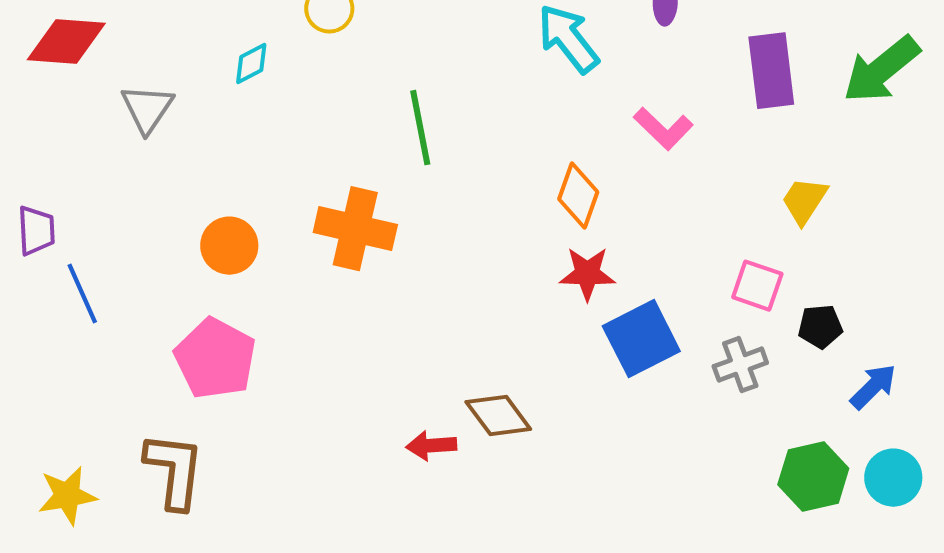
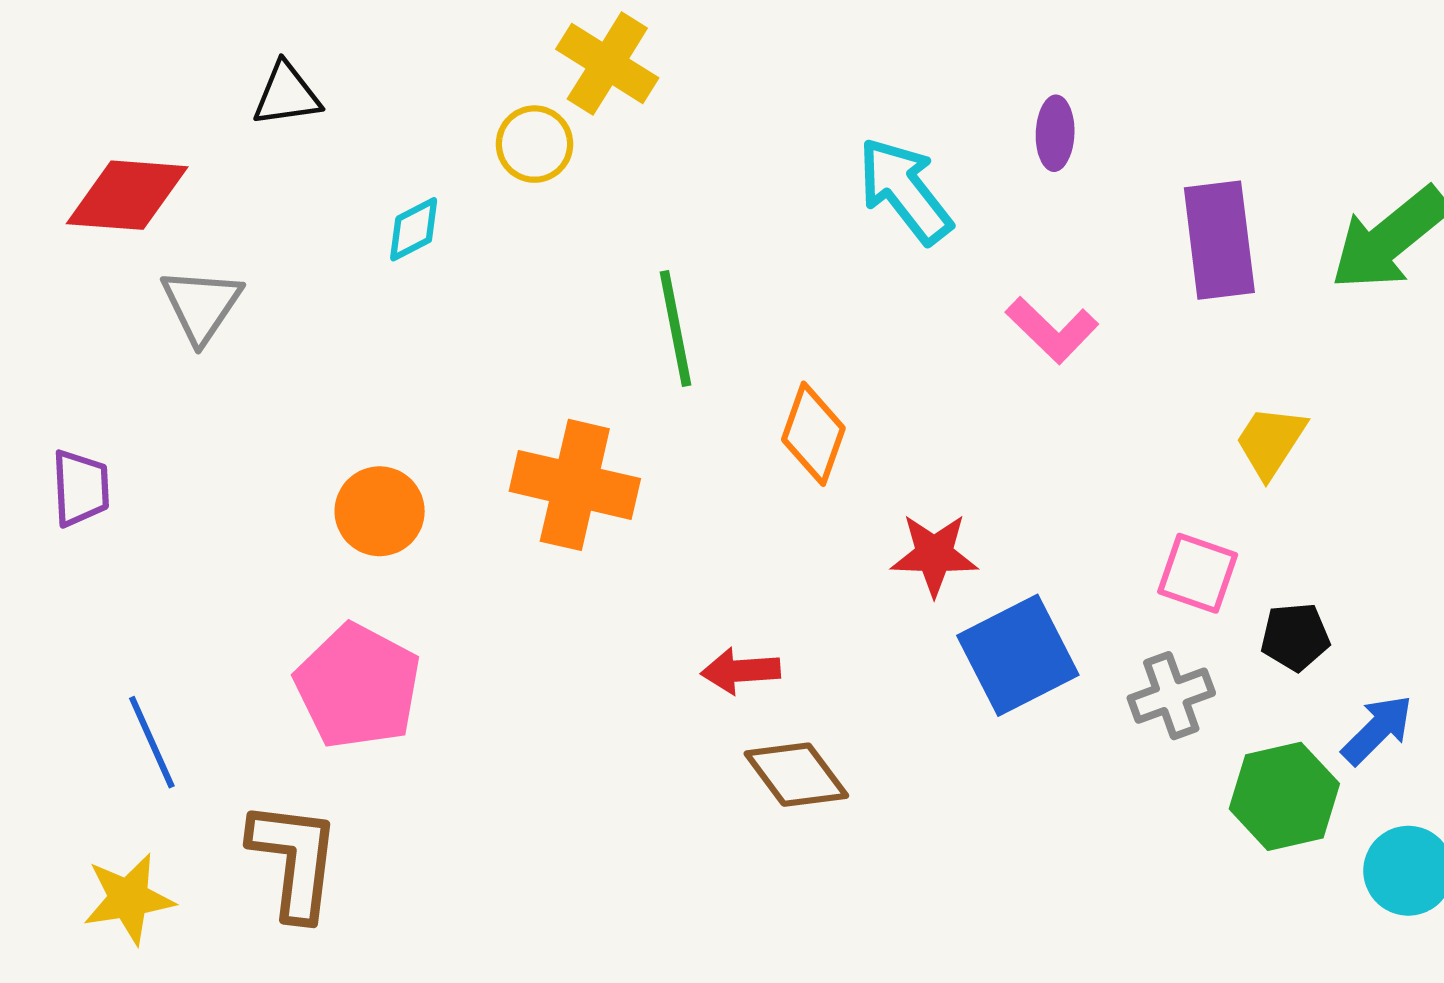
gray triangle: (147, 109) -> (201, 305), moved
orange diamond: (578, 196) -> (813, 434), moved
blue line: (82, 294) -> (152, 742), moved
red arrow: (431, 446) -> (741, 671), moved
green hexagon: (813, 477) -> (1284, 796), moved

